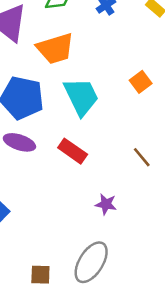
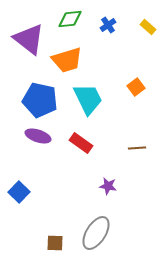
brown line: (142, 157) -> (137, 148), turned -54

